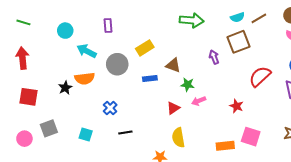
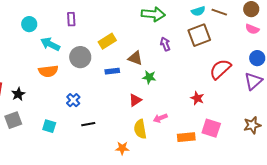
brown line: (259, 18) -> (219, 12), turned 49
purple arrow: (214, 57) -> (165, 44), moved
black star: (65, 88) -> (18, 94), moved
pink arrow: (199, 101) -> (160, 118), moved

